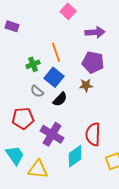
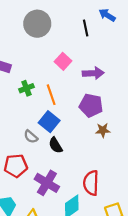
pink square: (68, 11) -> (63, 61), moved
green cross: (33, 64) -> (26, 88), moved
brown star: (86, 85) -> (103, 130), moved
black semicircle: (60, 99) -> (56, 145), turned 105

